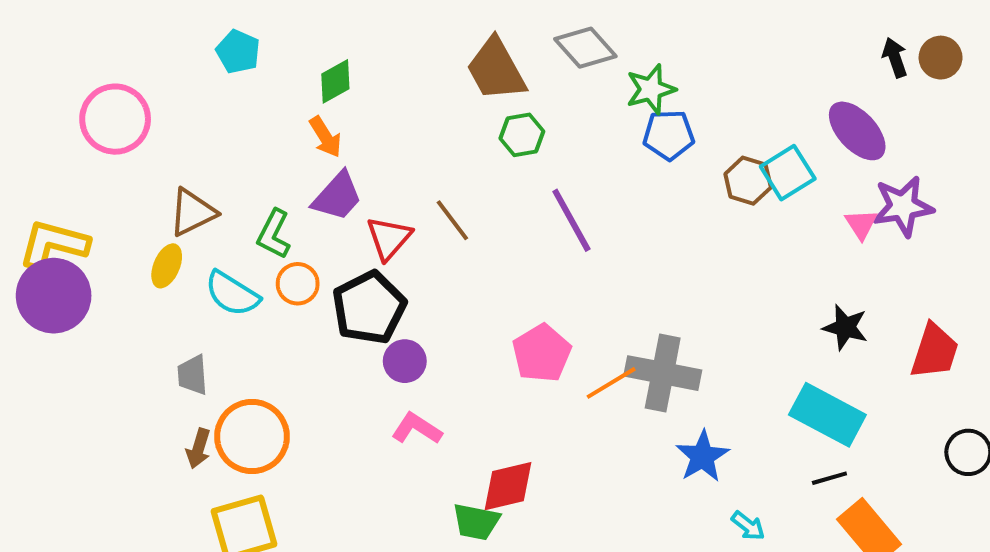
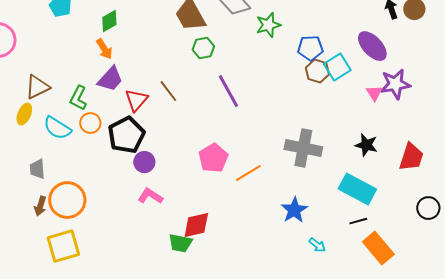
blue pentagon: (669, 135) -> (310, 48), moved
gray cross: (663, 373) -> (303, 148), moved

